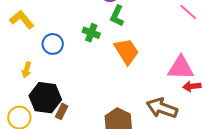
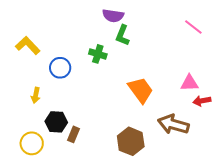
orange trapezoid: (126, 51) -> (141, 90), moved
pink triangle: (181, 68) -> (189, 83), size x0.7
black hexagon: (45, 98) -> (56, 122), size x0.7

